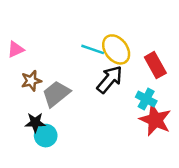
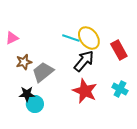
cyan cross: (146, 99) -> (120, 89), moved
red star: (155, 120) -> (85, 91), moved

